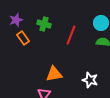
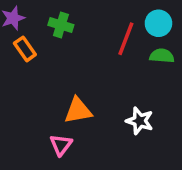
red line: (71, 35) -> (126, 39), moved

